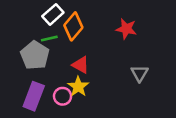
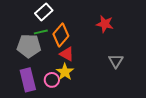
orange diamond: (73, 26) -> (61, 35), moved
gray pentagon: (35, 55) -> (29, 46), turned -30
purple rectangle: (34, 96) -> (28, 80), turned -35

